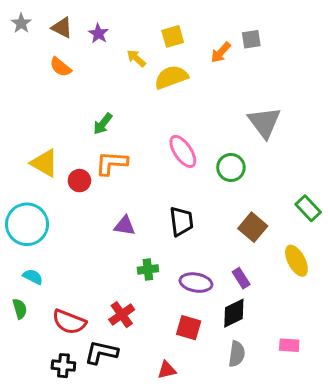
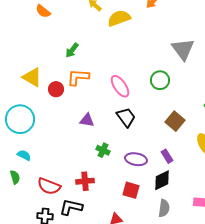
pink ellipse: (183, 151) -> (120, 86), moved
black trapezoid: (181, 221) -> (126, 117), turned -30
green cross: (148, 269) -> (103, 150), turned 32
red cross: (122, 315) -> (85, 181), turned 30

